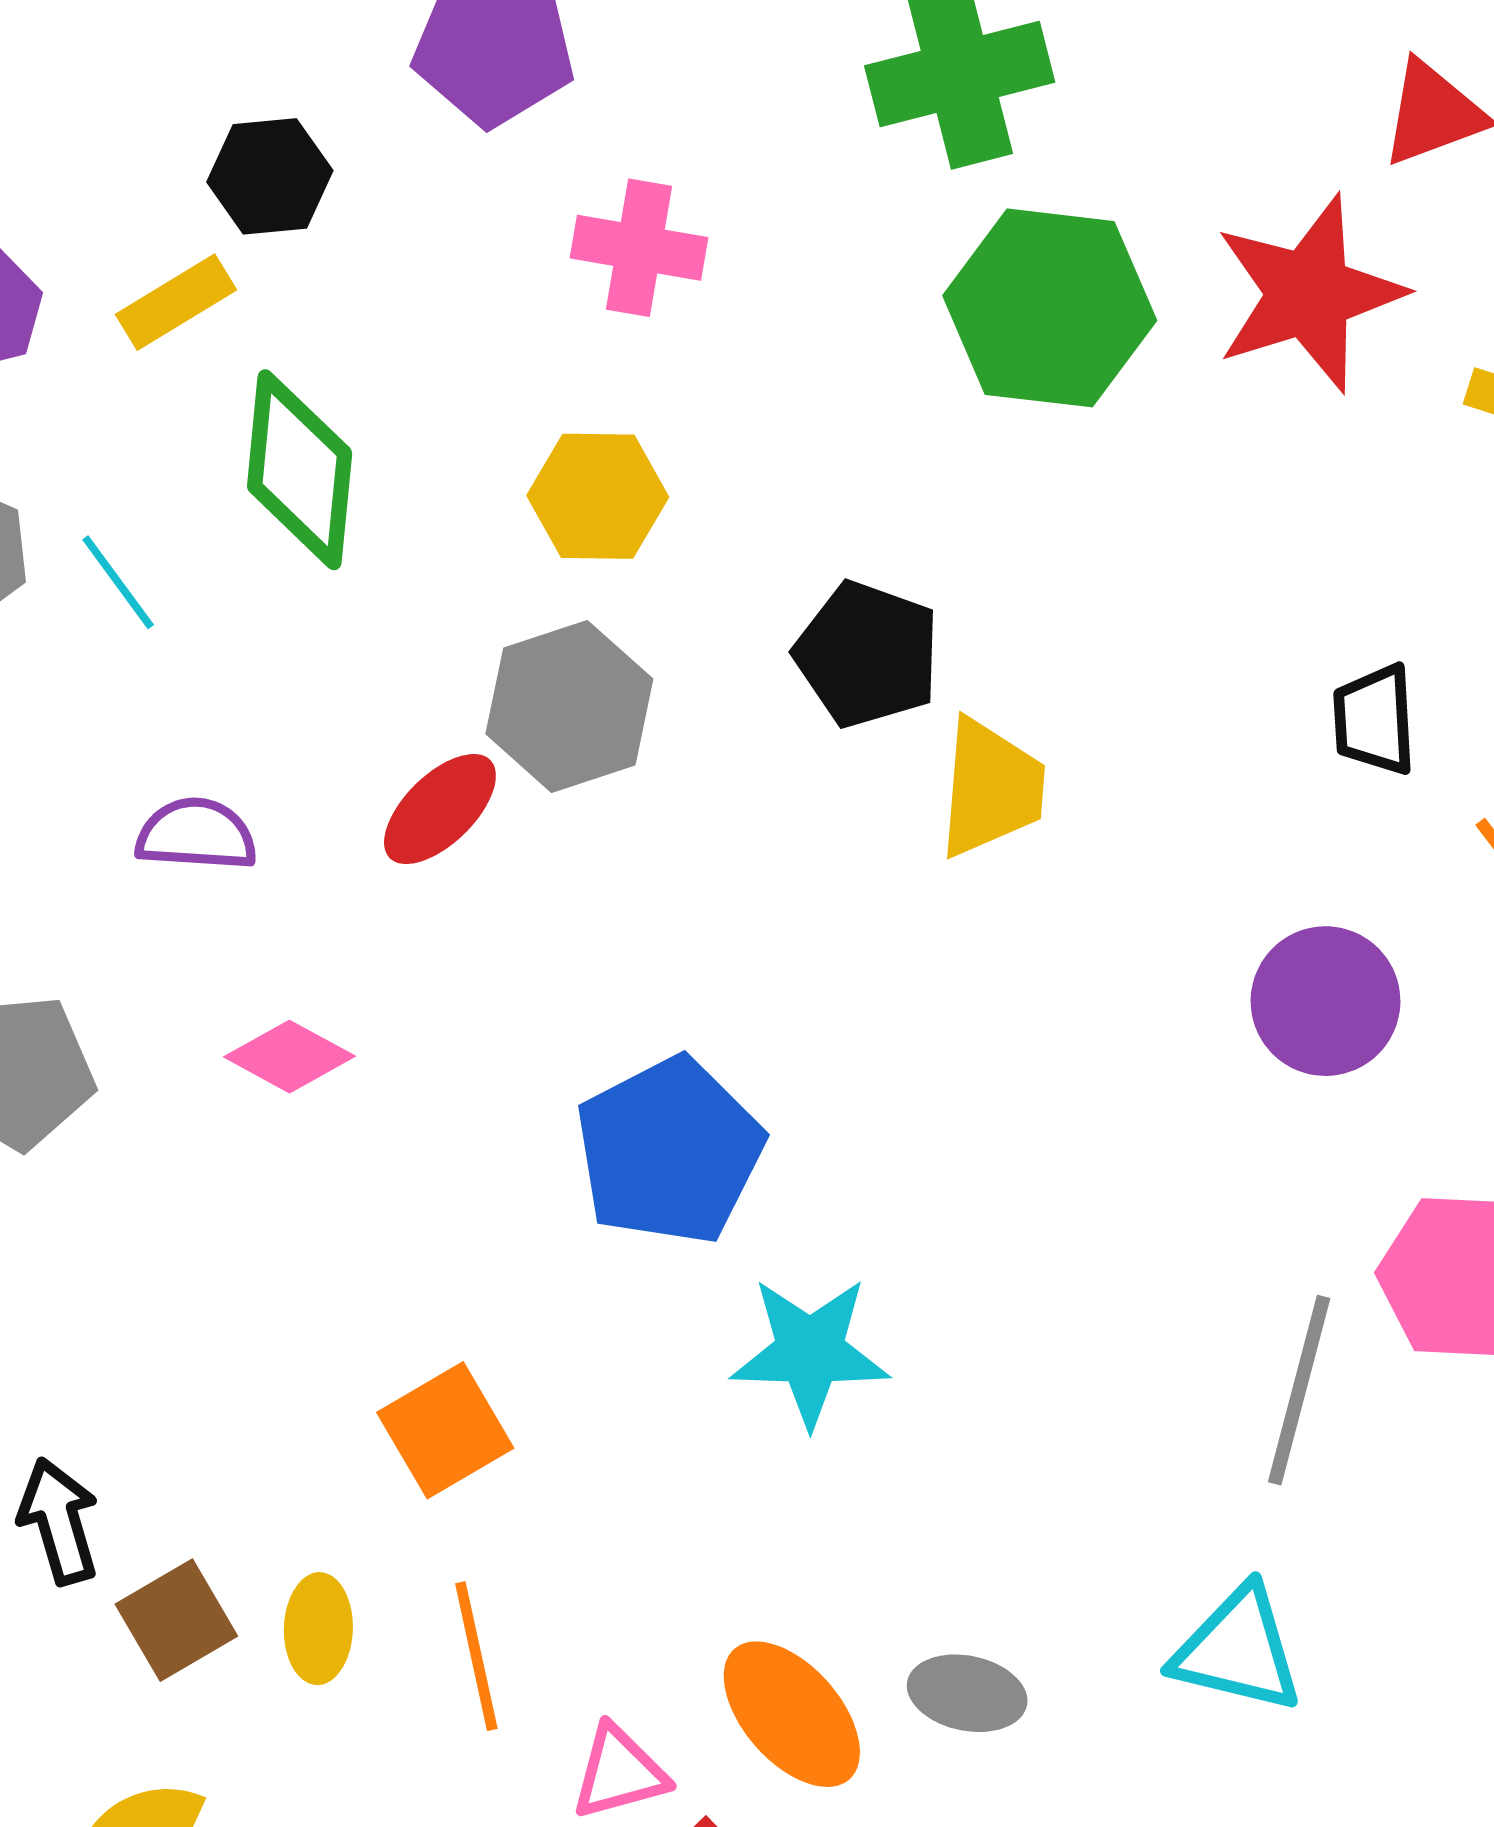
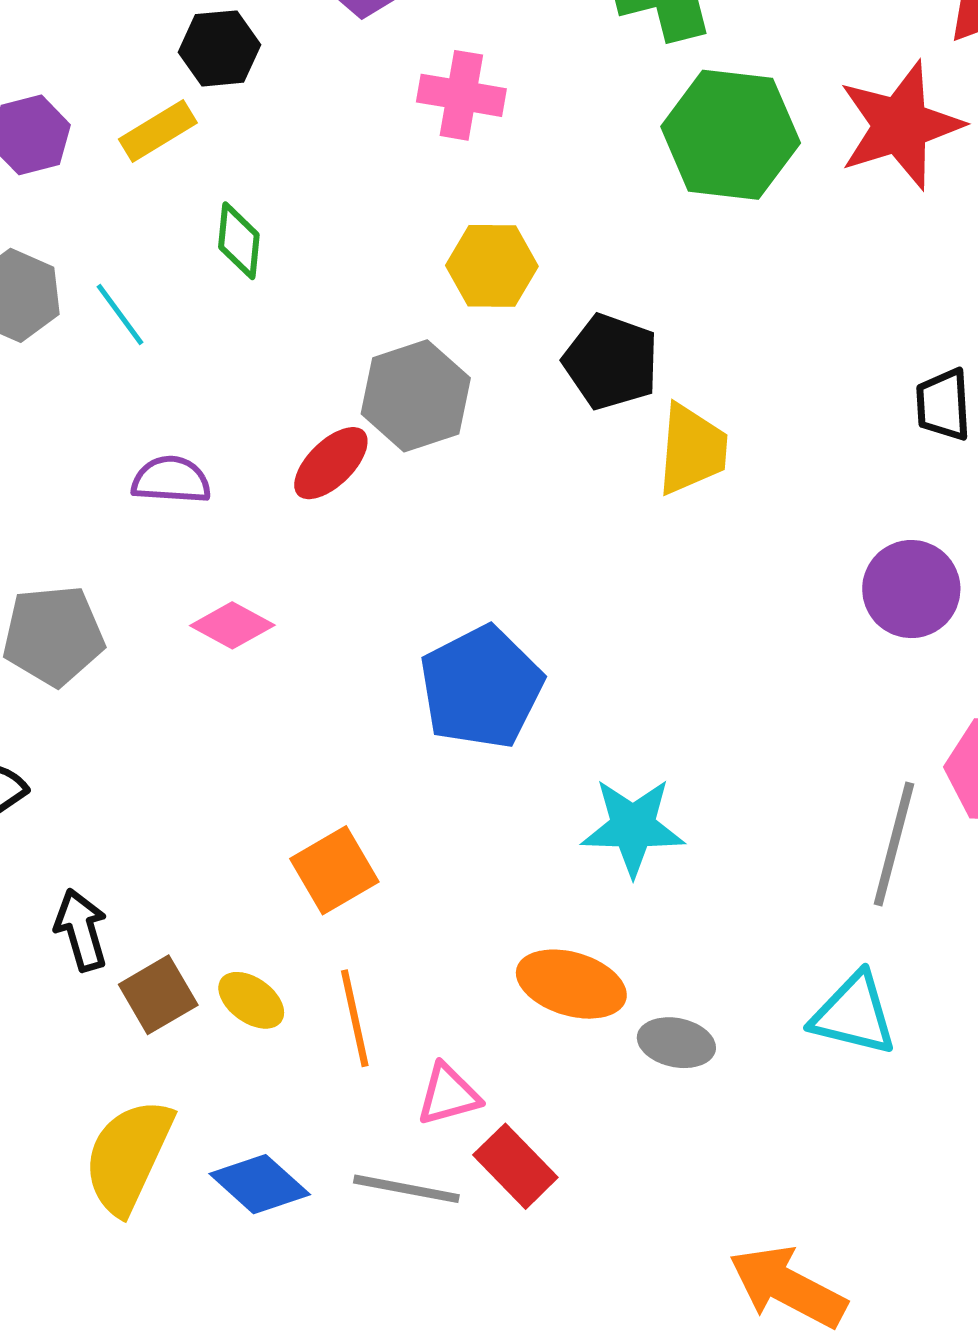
green diamond: (300, 470) -> (239, 241), size x0.6
yellow hexagon: (598, 496) -> (492, 266), moved
cyan star: (810, 1352) -> (633, 827), moved
yellow ellipse: (318, 1629) -> (251, 1000), turned -56
orange ellipse: (792, 1714) -> (571, 984), moved, turned -32

